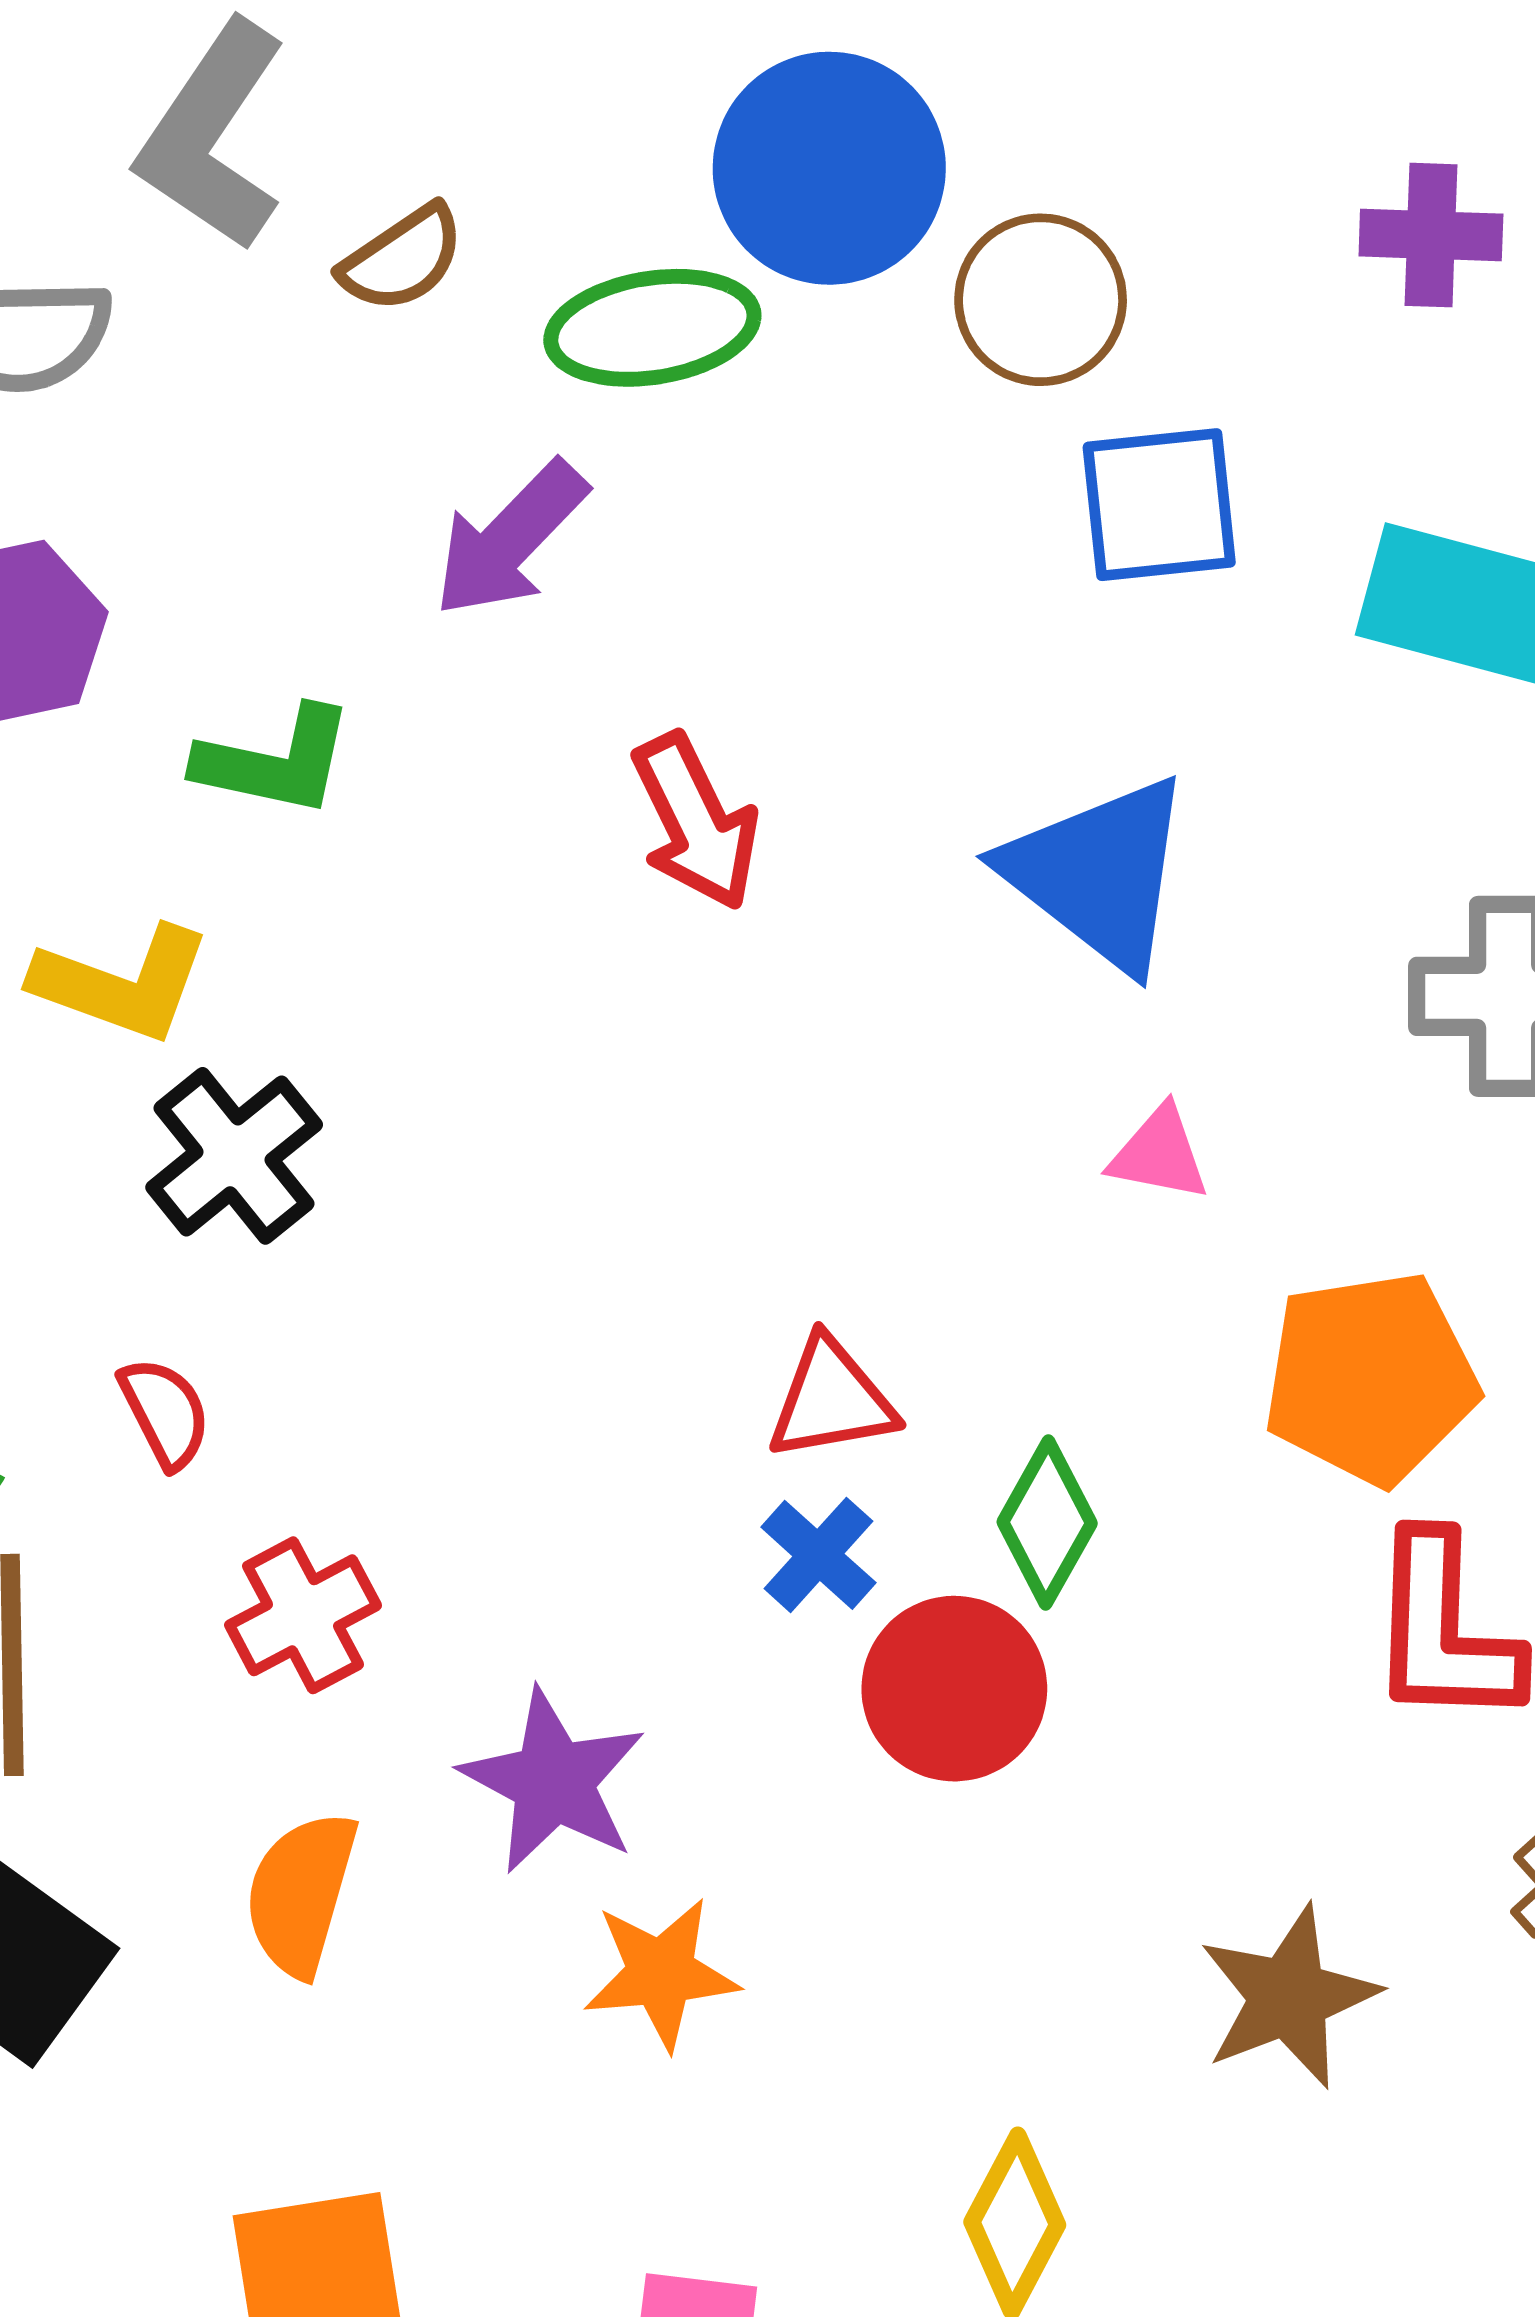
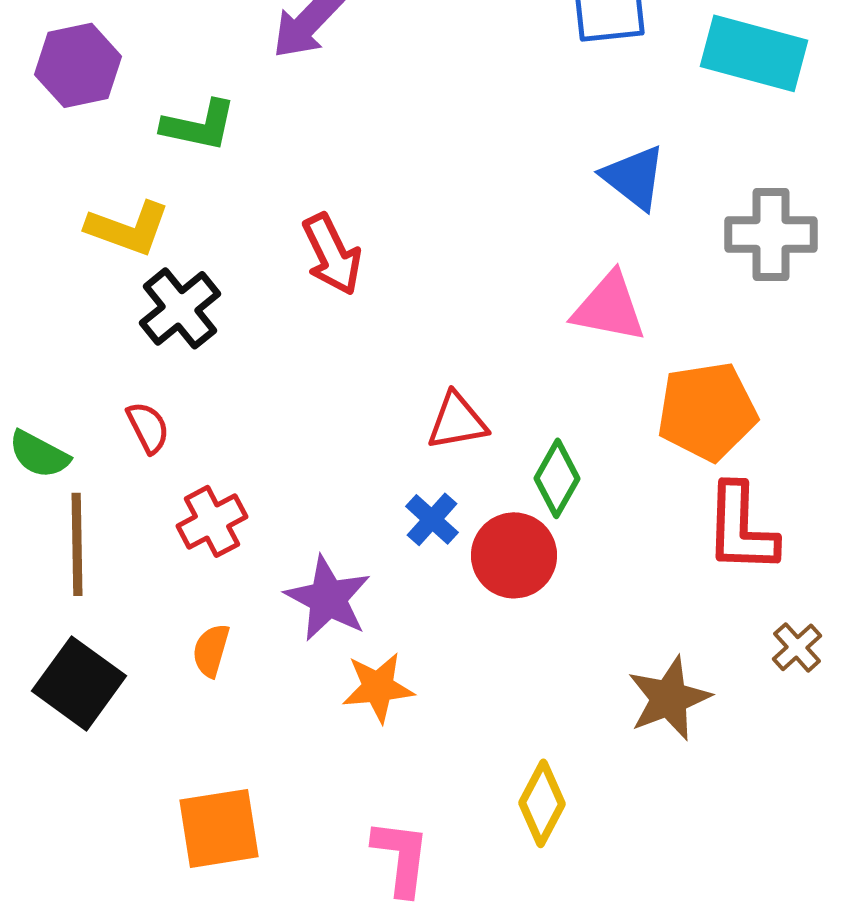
red arrow: (696, 822) -> (332, 254), moved
blue triangle: (1099, 873) -> (634, 177), moved, size x0.7
pink triangle: (1159, 1154) -> (609, 307), size x1.6
blue cross: (818, 1555) -> (432, 519), moved
orange semicircle: (301, 1893) -> (211, 650), size x0.7

